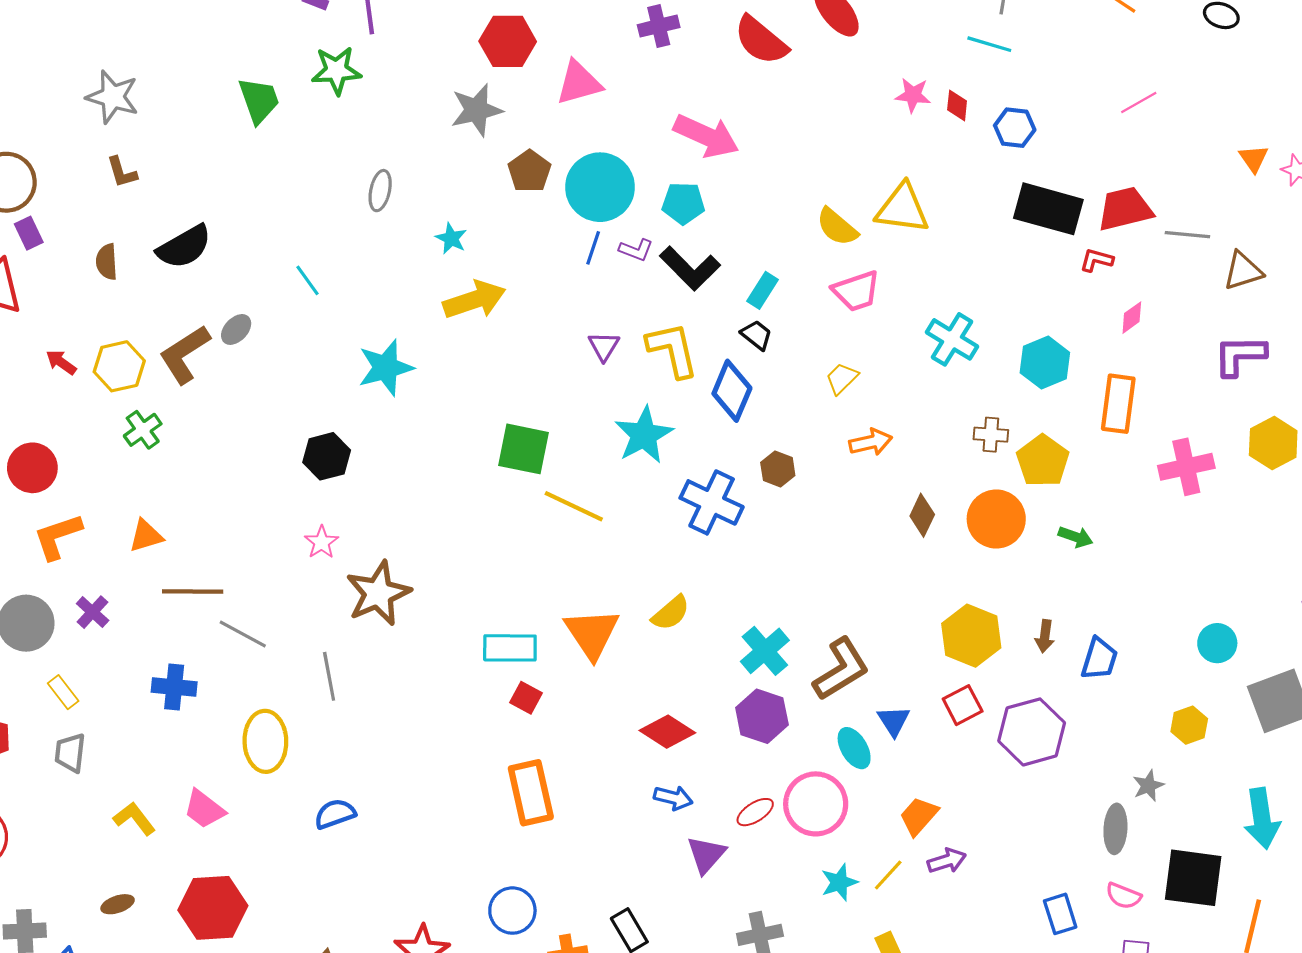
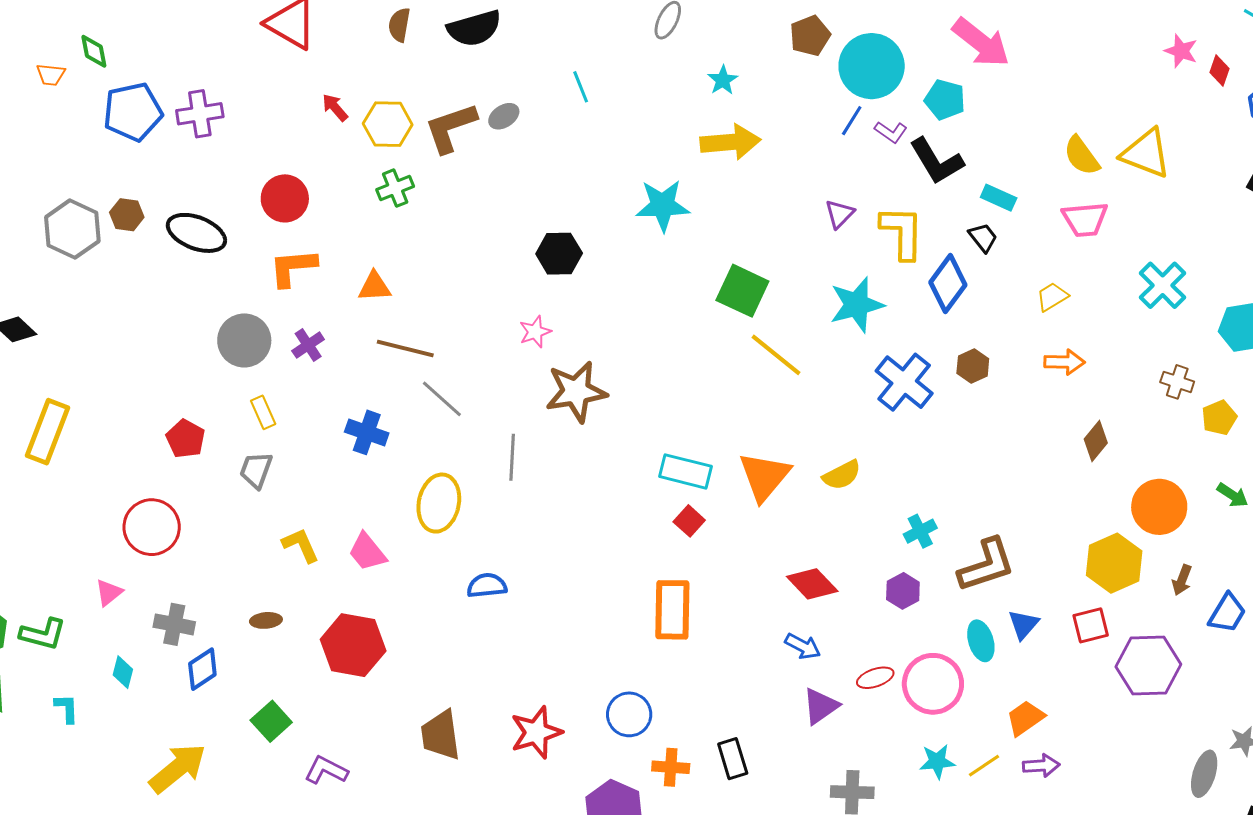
cyan rectangle: (763, 290) -> (999, 198), turned 68
cyan star: (386, 368) -> (663, 205), moved
yellow pentagon: (1043, 461) -> (1219, 418), size x0.7
orange circle: (996, 519) -> (1159, 507), moved
cyan cross: (765, 651) -> (920, 531), size x0.7
purple hexagon: (762, 716) -> (903, 591), size x0.7

